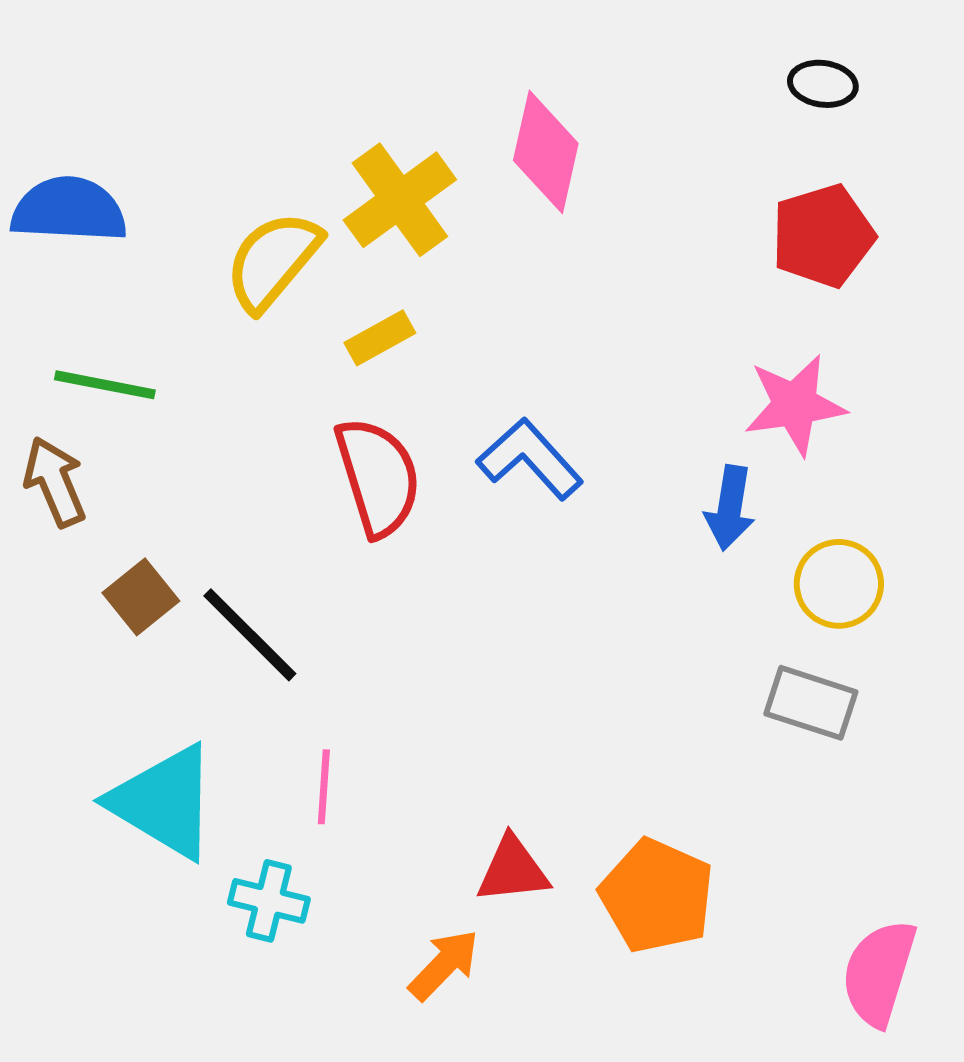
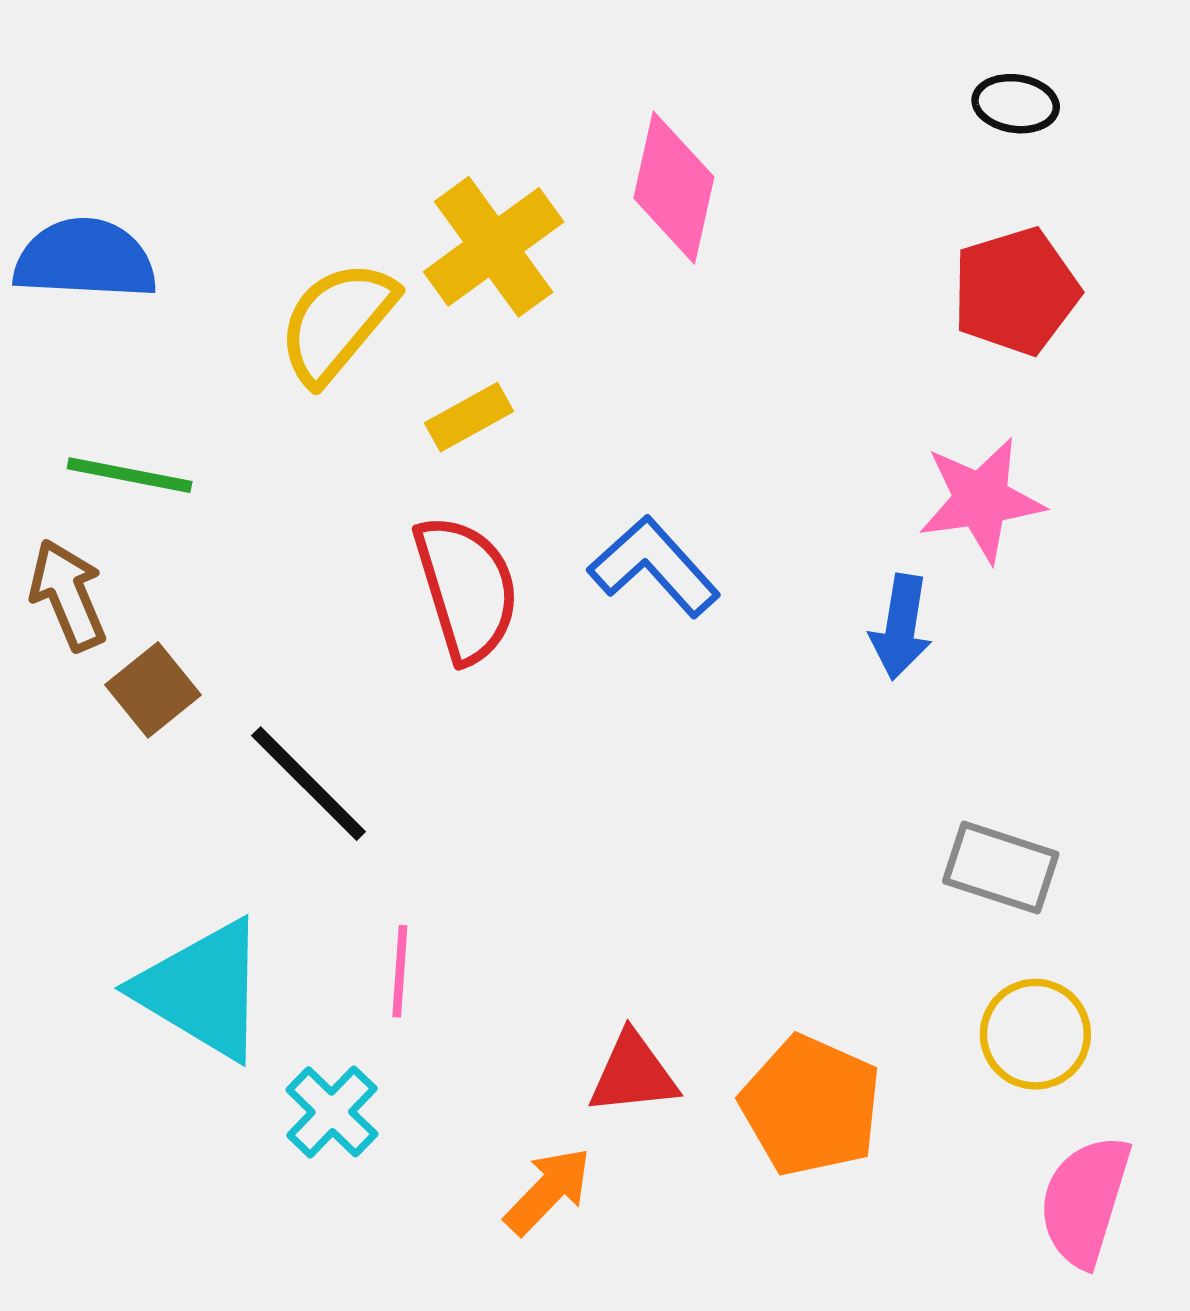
yellow circle: (839, 584) -> (1035, 1034), moved
brown square: (141, 597) -> (153, 690), moved
cyan cross: (269, 901) -> (332, 1112), turned 30

